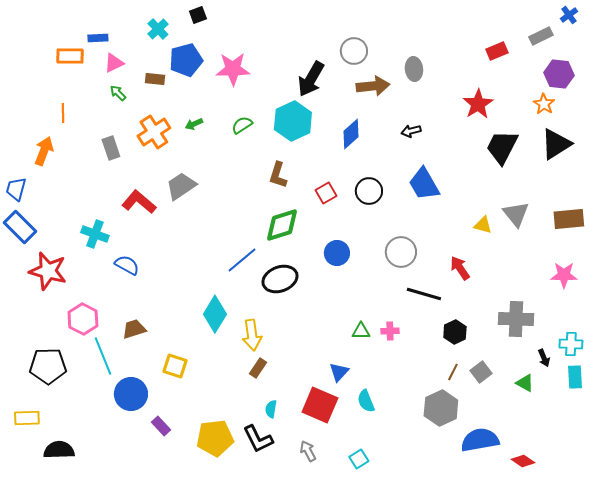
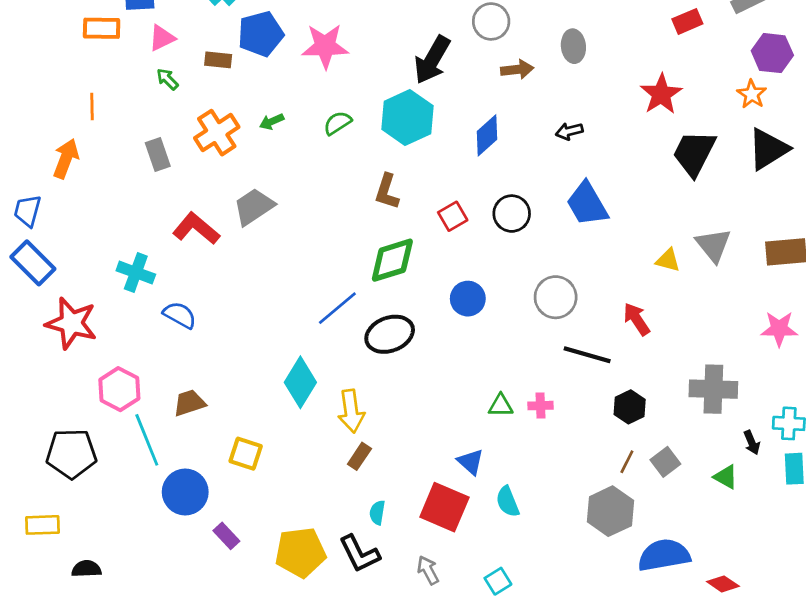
brown arrow: (373, 86) -> (517, 69), size x0.7
blue triangle: (339, 372) -> (471, 462), turned -30
black semicircle: (59, 450) -> (86, 569), size x0.7

